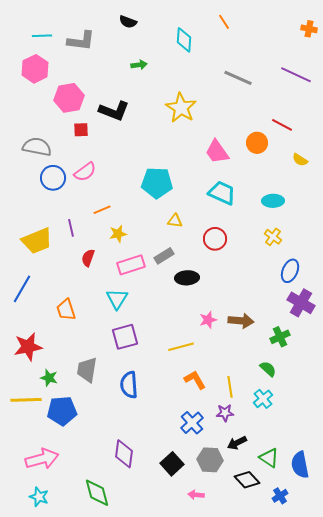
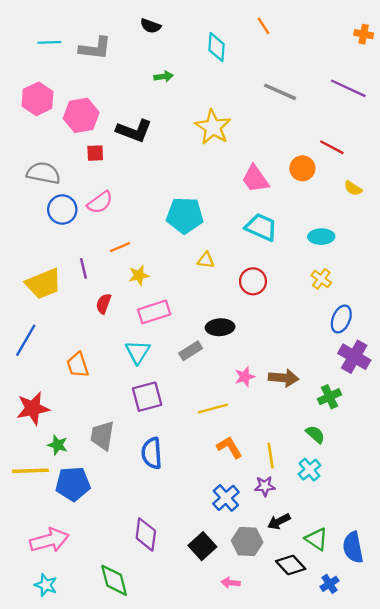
pink hexagon: (35, 69) -> (38, 99), moved
gray rectangle: (164, 256) -> (191, 351), moved

